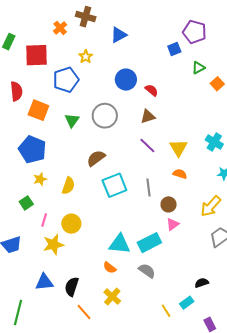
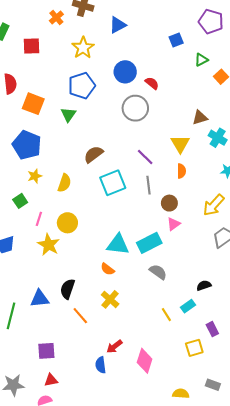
purple pentagon: (195, 32) -> (211, 21), moved
red square: (37, 55) -> (31, 46), size x0.7
yellow star: (86, 57) -> (83, 48), size x1.5
blue pentagon: (66, 80) -> (82, 86), moved
gray circle: (105, 116) -> (135, 108), moved
brown triangle: (148, 116) -> (200, 118), moved
purple line: (147, 145) -> (145, 157), moved
orange semicircle: (180, 174) -> (181, 171), turned 72
yellow star: (53, 245) -> (49, 245), turned -30
gray semicircle: (147, 271) -> (158, 272), moved
blue triangle: (44, 282) -> (40, 299), moved

